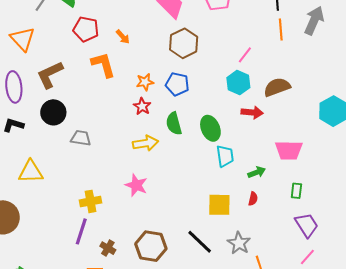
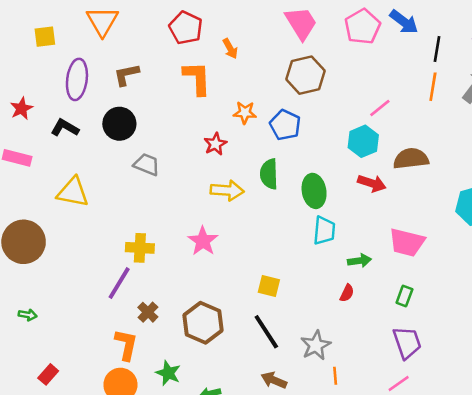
brown L-shape: (50, 75) -> (126, 75), size x0.7
red star: (142, 106) -> (215, 144), moved
yellow square: (219, 205) -> (269, 286), moved, size x0.7

